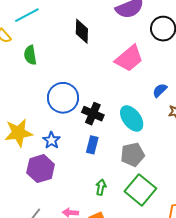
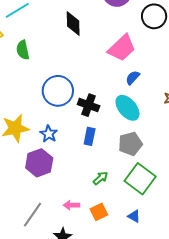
blue semicircle: (160, 90) -> (133, 78), moved
green arrow: (101, 187) -> (100, 178), turned 42

